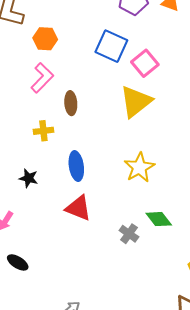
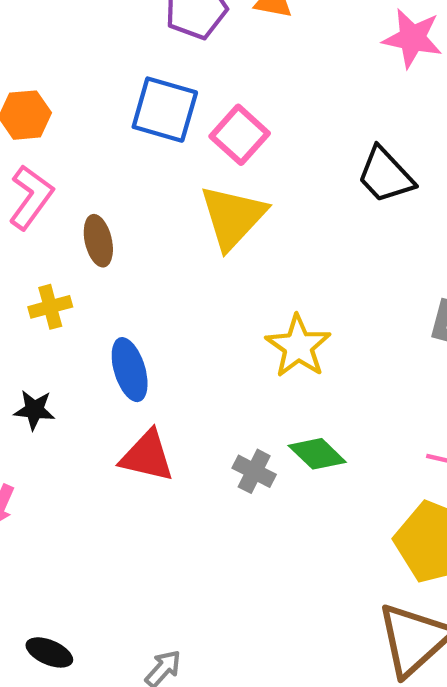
yellow star: (139, 167) -> (298, 346), moved
gray cross: (129, 234) -> (254, 471), moved
black ellipse: (18, 262) -> (49, 652), moved

